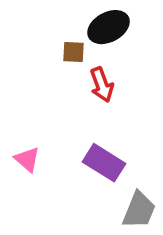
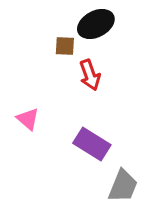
pink triangle: (27, 159) -> (28, 119), moved

